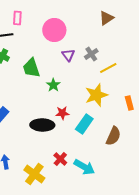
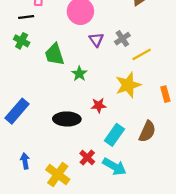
red star: (62, 113) -> (99, 105), moved
cyan rectangle: (84, 124) -> (114, 135), moved

